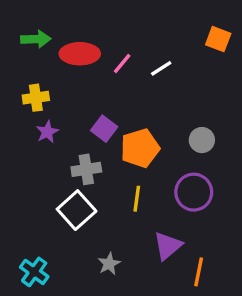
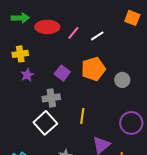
orange pentagon: (140, 148) -> (93, 69), moved
purple circle: (194, 192) -> (131, 123), moved

